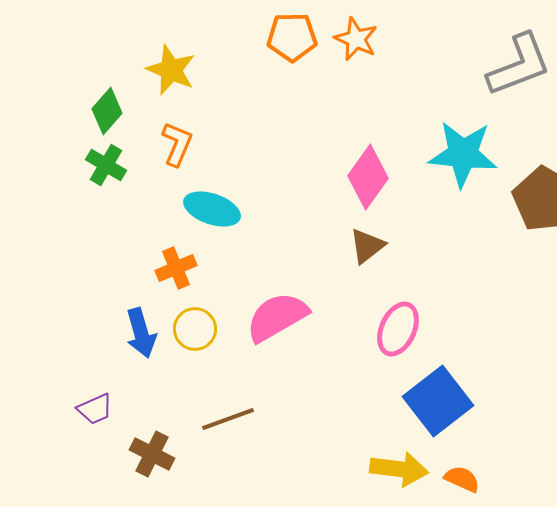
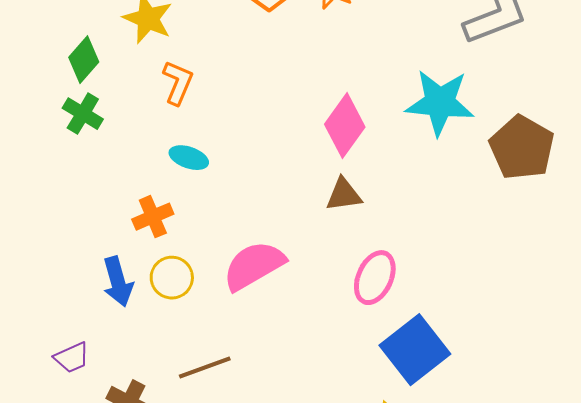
orange L-shape: (177, 144) -> (178, 83), moved
cyan ellipse: (212, 209) -> (189, 158), size x0.7
brown triangle: (367, 246) -> (344, 195), turned 30

